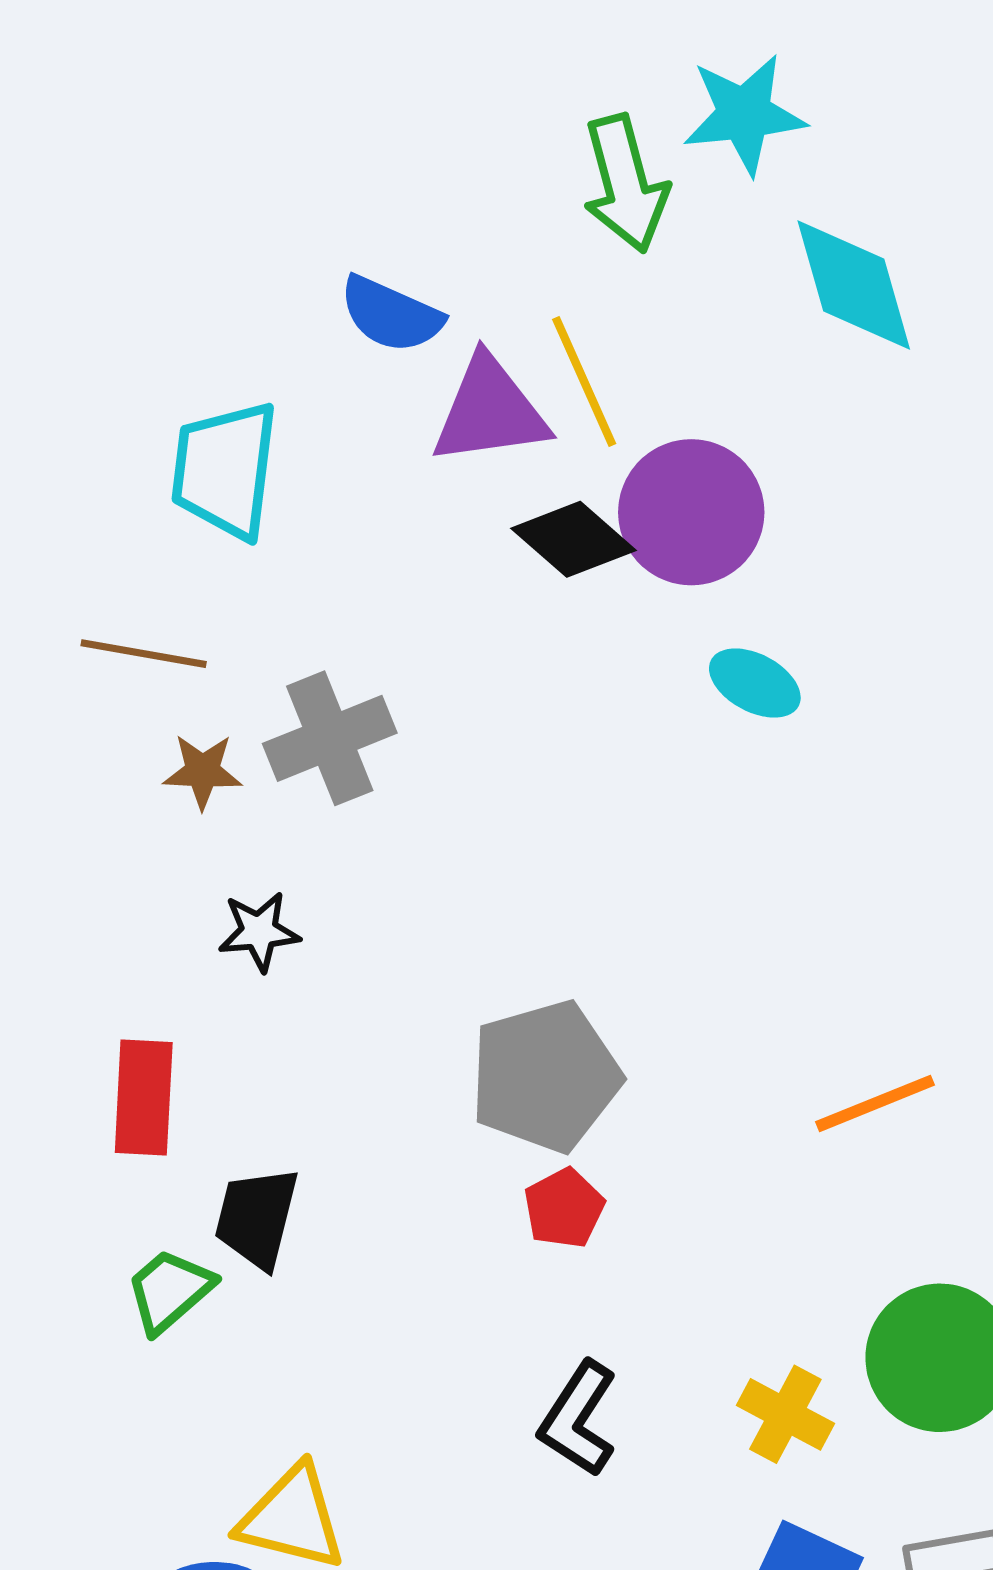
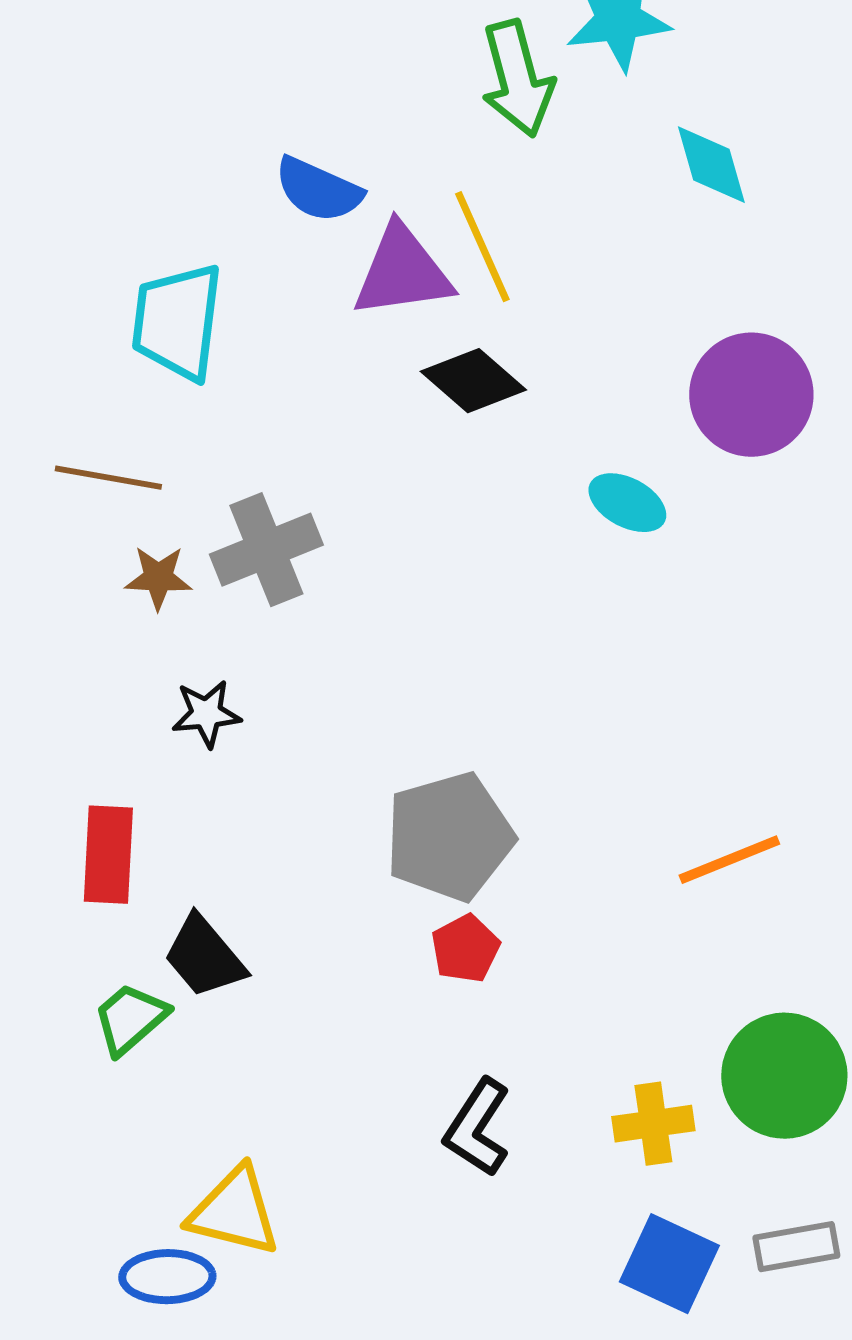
cyan diamond: (854, 285) -> (711, 165), size x0.7
purple circle: (691, 512) -> (751, 395), moved
black trapezoid: (257, 1218) -> (204, 957), turned -54
yellow cross: (785, 1414) -> (653, 1124), turned -36

